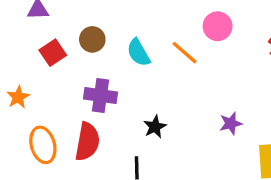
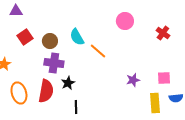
brown circle: (92, 39) -> (50, 41), moved
orange line: (185, 53) -> (98, 51), moved
black star: (155, 127) -> (68, 83), moved

